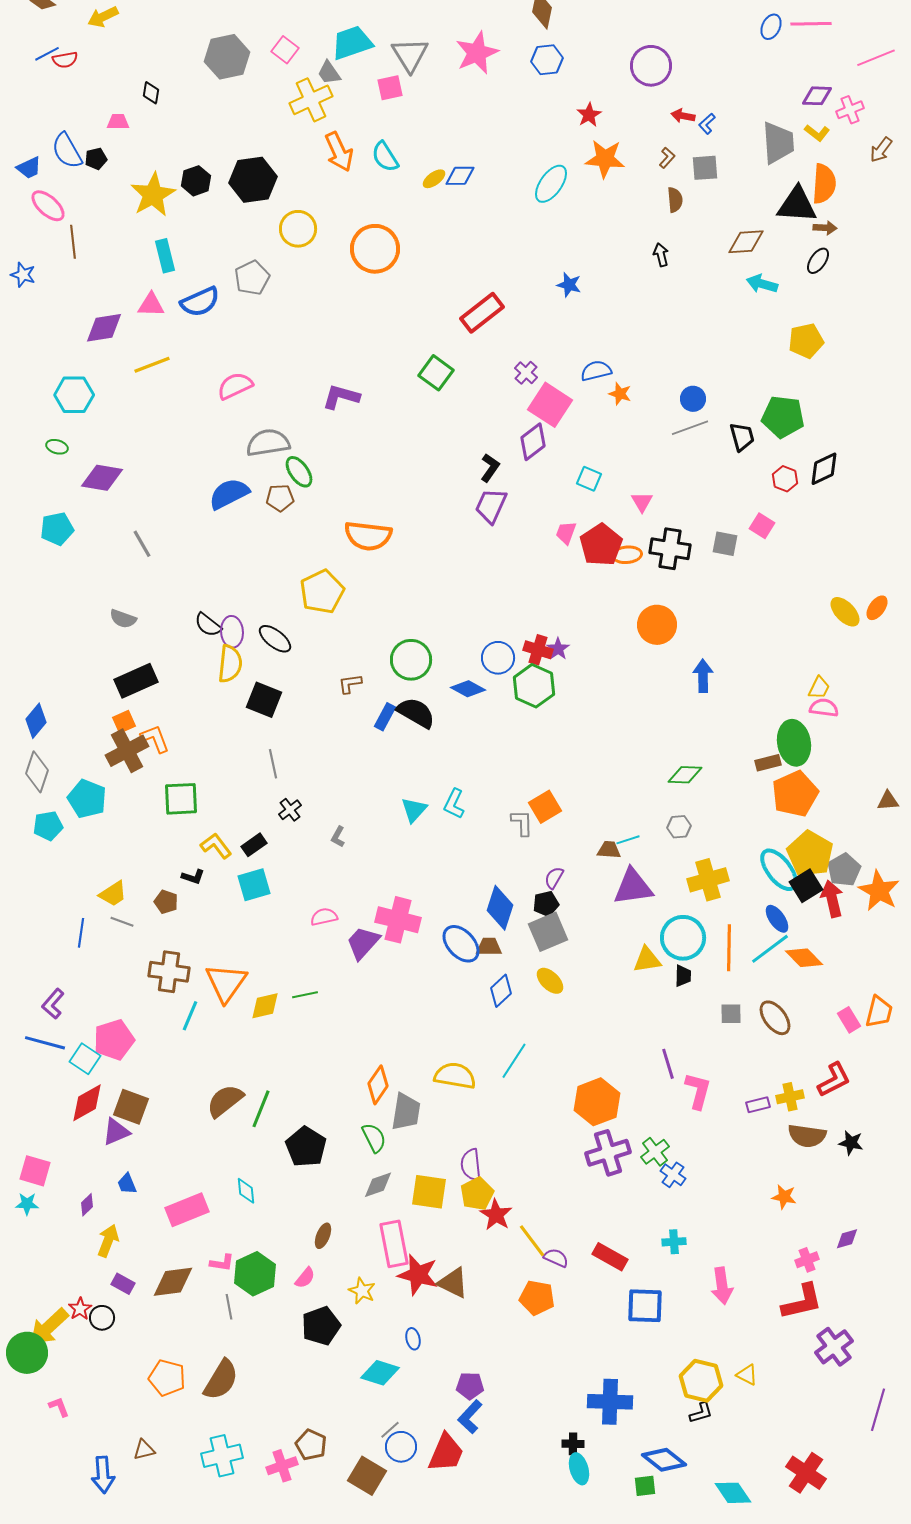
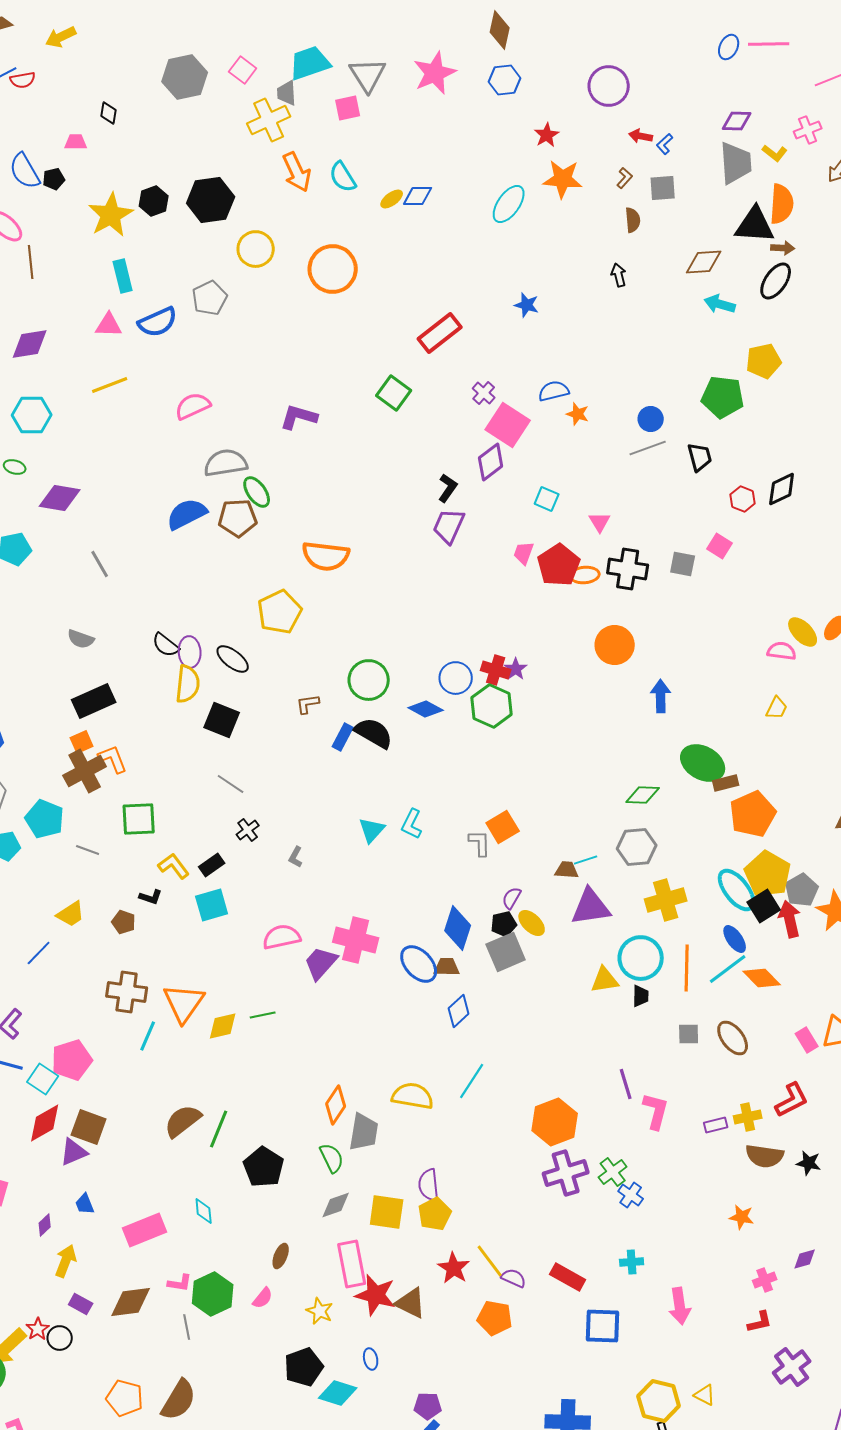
gray trapezoid: (329, 73) -> (287, 93), turned 32
purple diamond: (817, 96) -> (737, 121), moved
black ellipse: (818, 261) -> (776, 281), size x1.4
purple diamond: (104, 328) -> (30, 344), moved
green pentagon: (783, 417) -> (723, 397), moved
brown pentagon: (280, 498) -> (238, 518), size x1.4
pink semicircle: (824, 708) -> (782, 651), moved
green ellipse: (794, 743) -> (703, 763), moved, turned -51
gray line: (273, 764) -> (231, 784), turned -44
gray hexagon: (679, 827) -> (637, 847), size x1.6
pink semicircle: (324, 917) -> (282, 937), size x1.4
gray line: (122, 922) -> (88, 850), moved
blue line: (81, 933) -> (39, 953), turned 36
yellow ellipse: (550, 981) -> (532, 923), moved
red star: (496, 1215) -> (454, 1268), moved
red L-shape: (802, 1302) -> (760, 1322), size x0.6
black pentagon: (321, 1326) -> (304, 1367), moved

